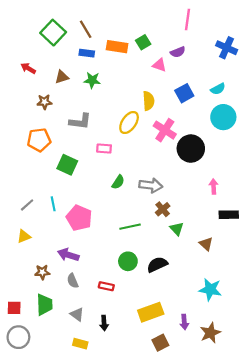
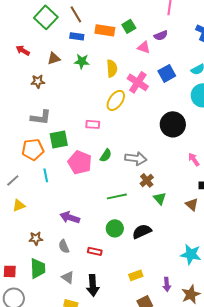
yellow semicircle: (149, 101) -> (112, 68), moved
gray L-shape: (80, 121) -> (41, 117), moved
pink cross: (165, 130) -> (138, 82), moved
orange pentagon: (39, 140) -> (33, 149), moved
green square: (67, 165) -> (59, 139), turned -36
pink arrow: (214, 186) -> (194, 159), turned -32
gray line: (27, 205) -> (13, 180), moved
pink pentagon: (79, 218) -> (80, 162), moved
brown triangle: (206, 244) -> (192, 204), moved
purple arrow: (68, 255) -> (70, 217), moved
yellow rectangle: (151, 312) -> (136, 275), size x0.6
black arrow: (104, 323) -> (93, 285), size x1.5

